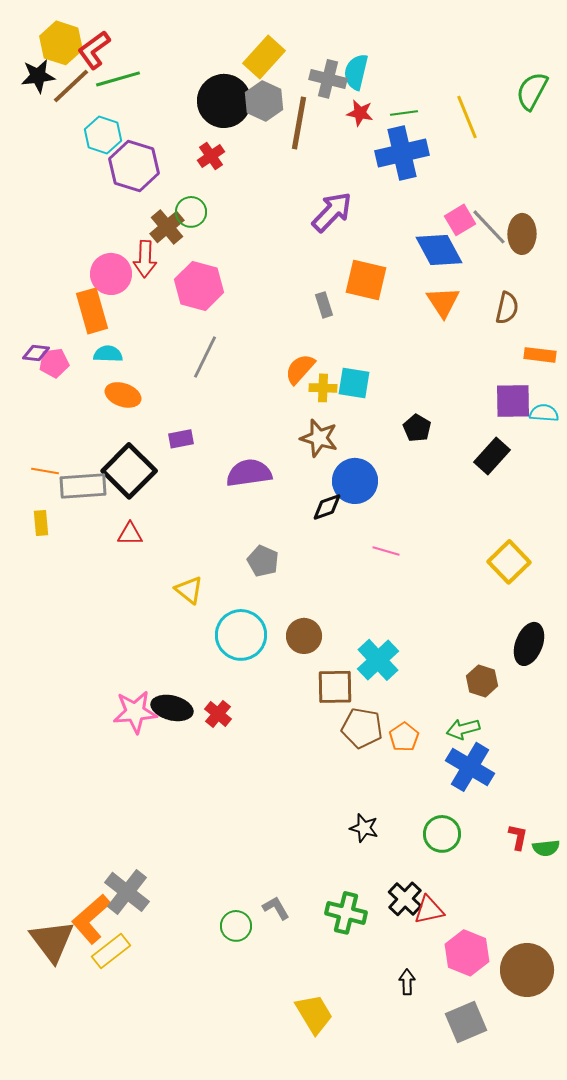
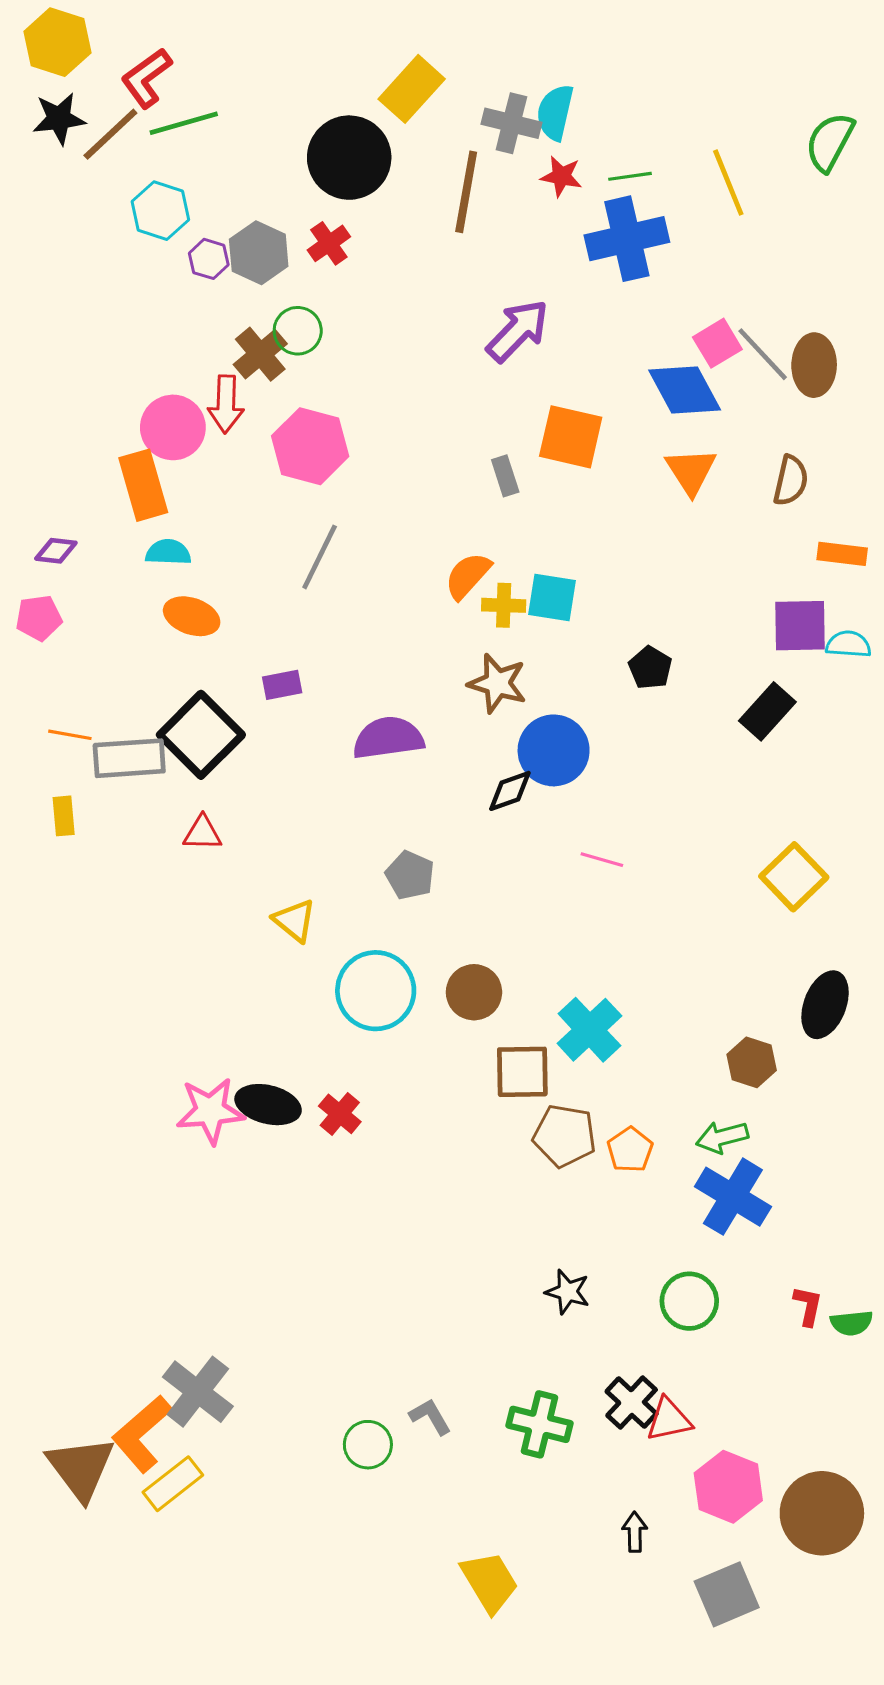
yellow hexagon: (61, 43) -> (57, 42), moved
gray hexagon: (264, 101) -> (259, 253), moved
purple hexagon: (134, 166) -> (209, 259), size x0.5
pink pentagon: (54, 363) -> (39, 618), moved

